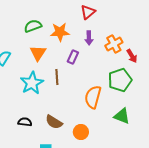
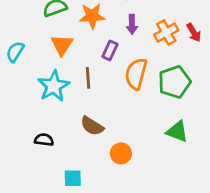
red arrow: (132, 56) -> (194, 33), moved
orange semicircle: (93, 97) -> (136, 74), moved
brown semicircle: (54, 122) -> (92, 126), moved

